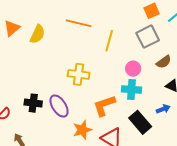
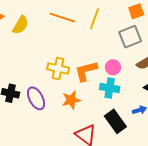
yellow line: (109, 41) -> (94, 19), moved
orange L-shape: (104, 105) -> (86, 71), moved
orange star: (82, 130) -> (71, 100), moved

